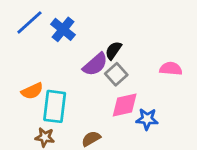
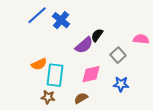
pink semicircle: (171, 69) -> (141, 39), moved
gray square: (116, 74) -> (118, 55), moved
pink diamond: (125, 105) -> (91, 74), moved

